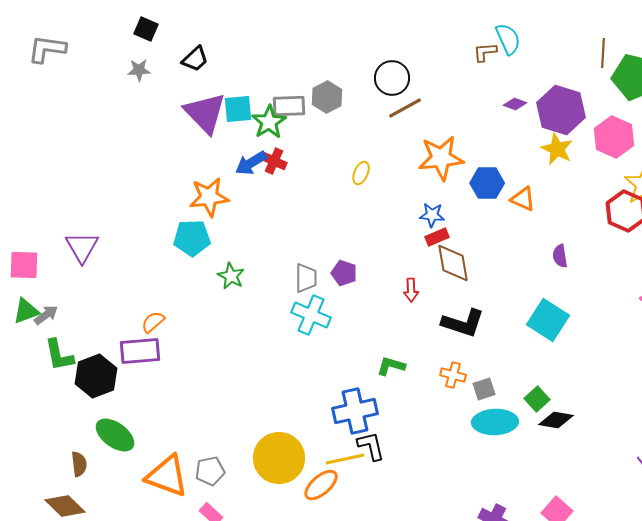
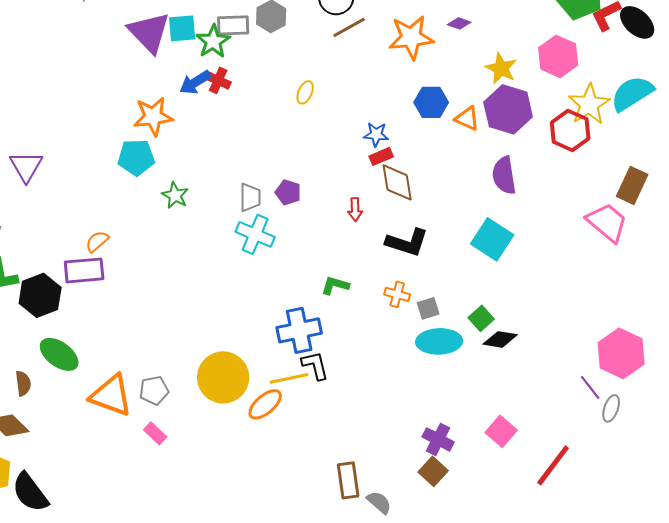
purple hexagon: (561, 110) -> (508, 109), moved
orange star: (441, 158) -> (411, 37), moved
purple semicircle: (560, 256) -> (504, 175), size x1.6

